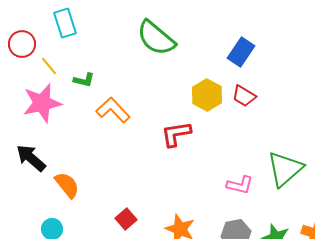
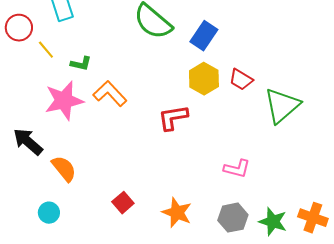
blue rectangle: (241, 52) -> (204, 36), moved
pink star: (42, 103) -> (64, 101), moved
green triangle: (285, 169) -> (282, 106), moved

